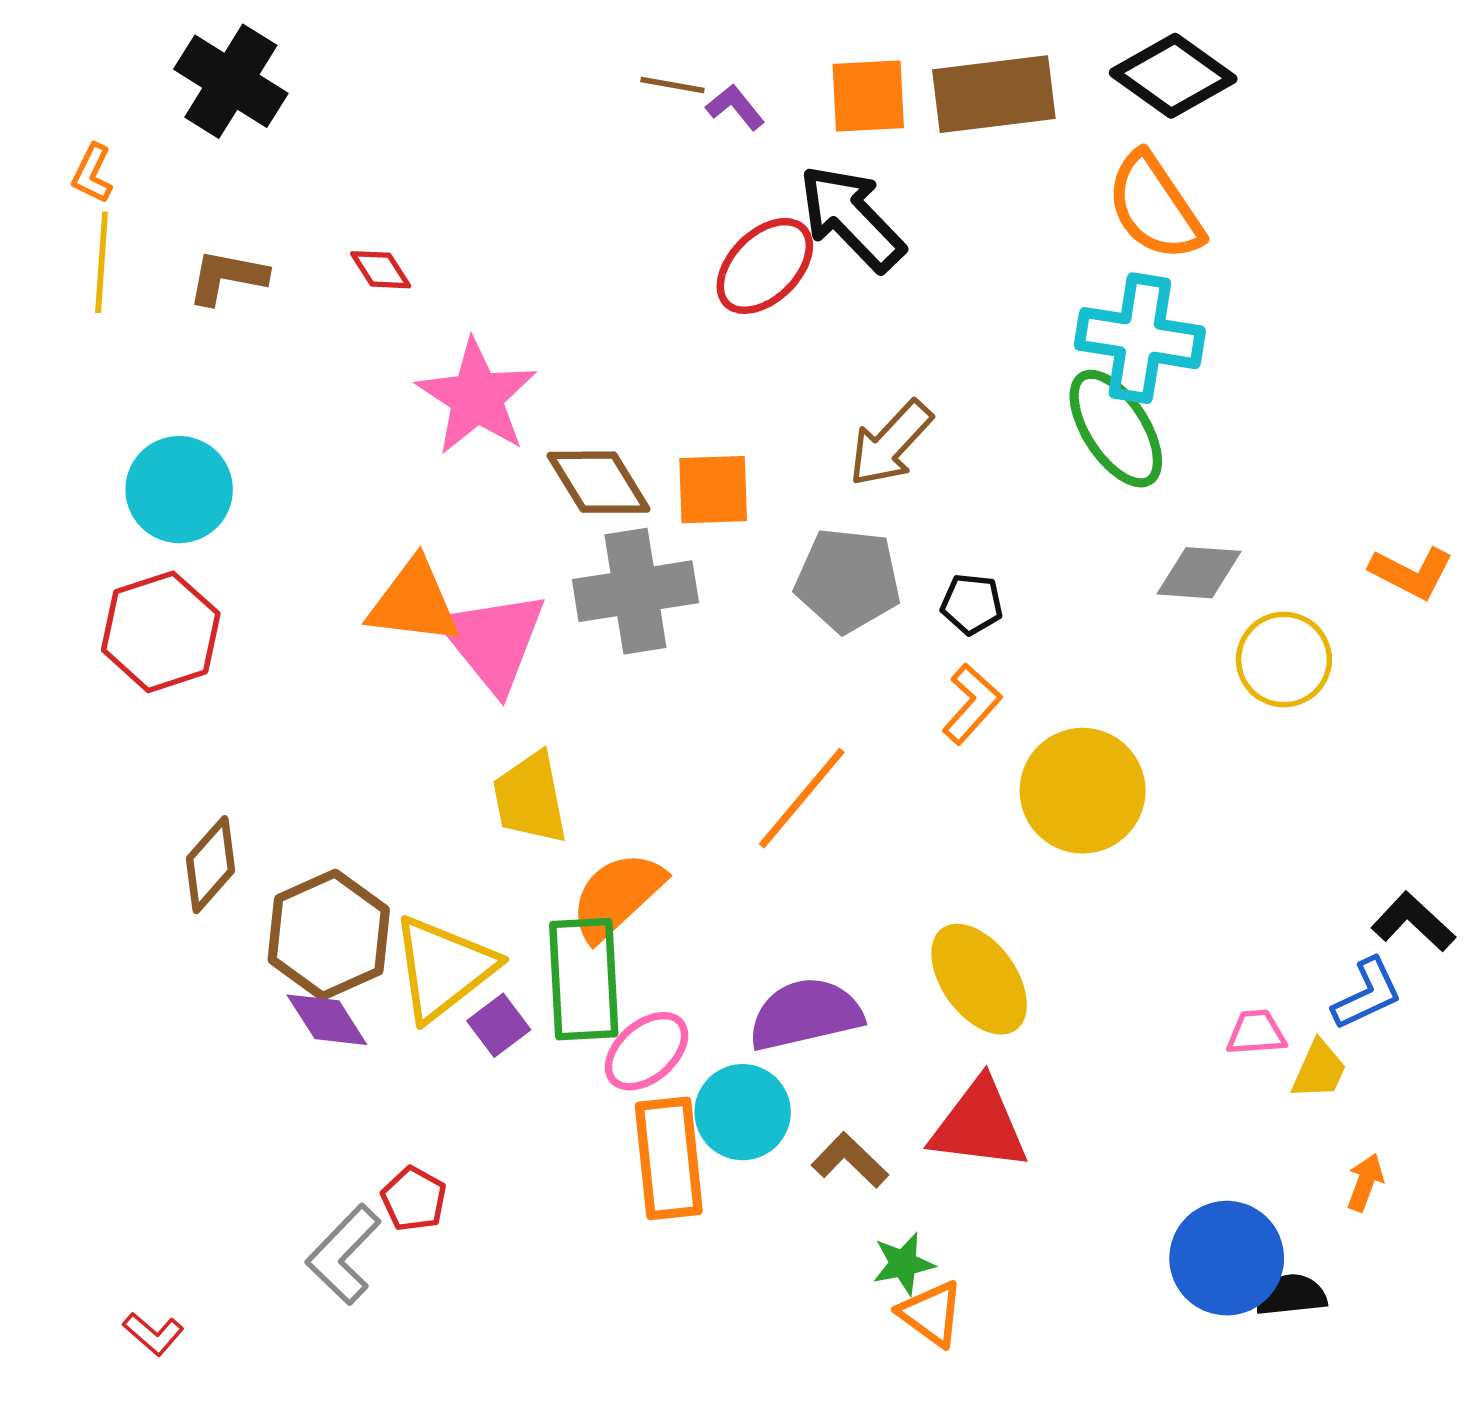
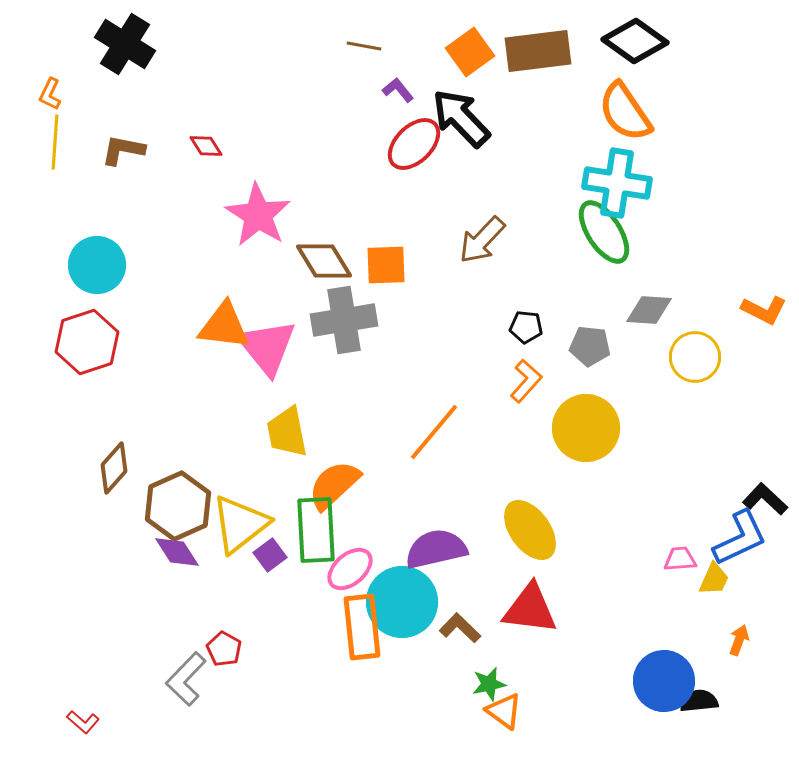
orange square: (868, 96) -> (470, 52), turned -33
purple L-shape: (735, 107) -> (398, 90), moved
gray pentagon: (848, 580) -> (590, 346), moved, size x0.7
blue L-shape: (1367, 994) -> (740, 538), size x1.4
cyan circle: (743, 1112) -> (402, 602), size x1.4

